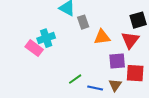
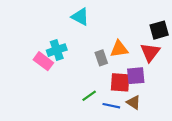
gray rectangle: (83, 22) -> (101, 58), moved
red square: (135, 73) -> (120, 82), moved
brown triangle: (115, 85) -> (134, 102), turned -32

